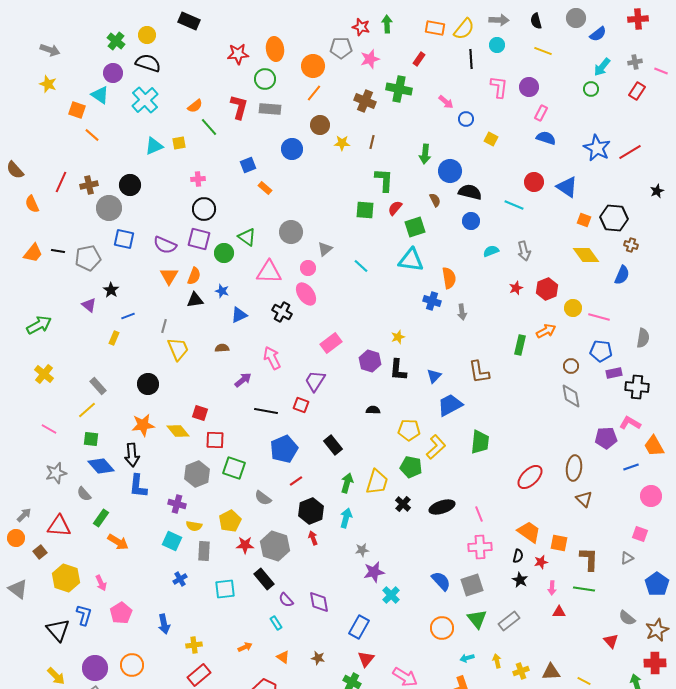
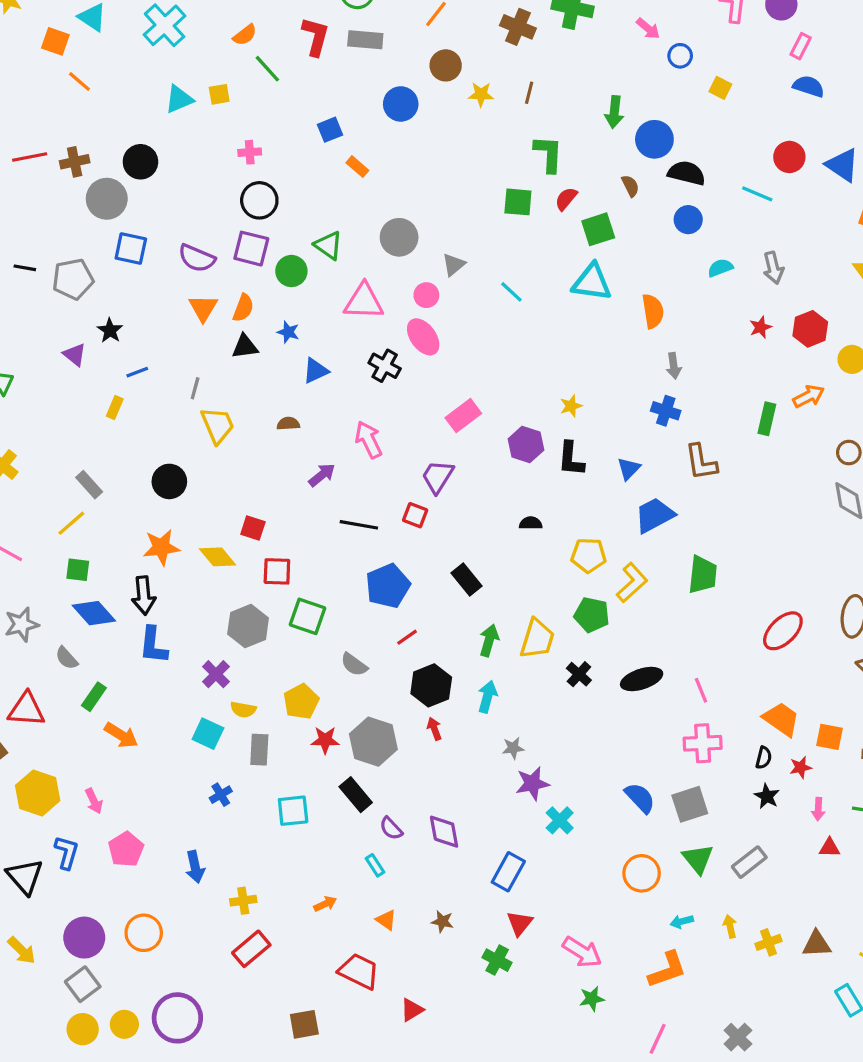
red line: (61, 182) -> (30, 157), turned 55
blue cross: (432, 301) -> (666, 411), moved
purple cross: (177, 504) -> (216, 674), turned 30

